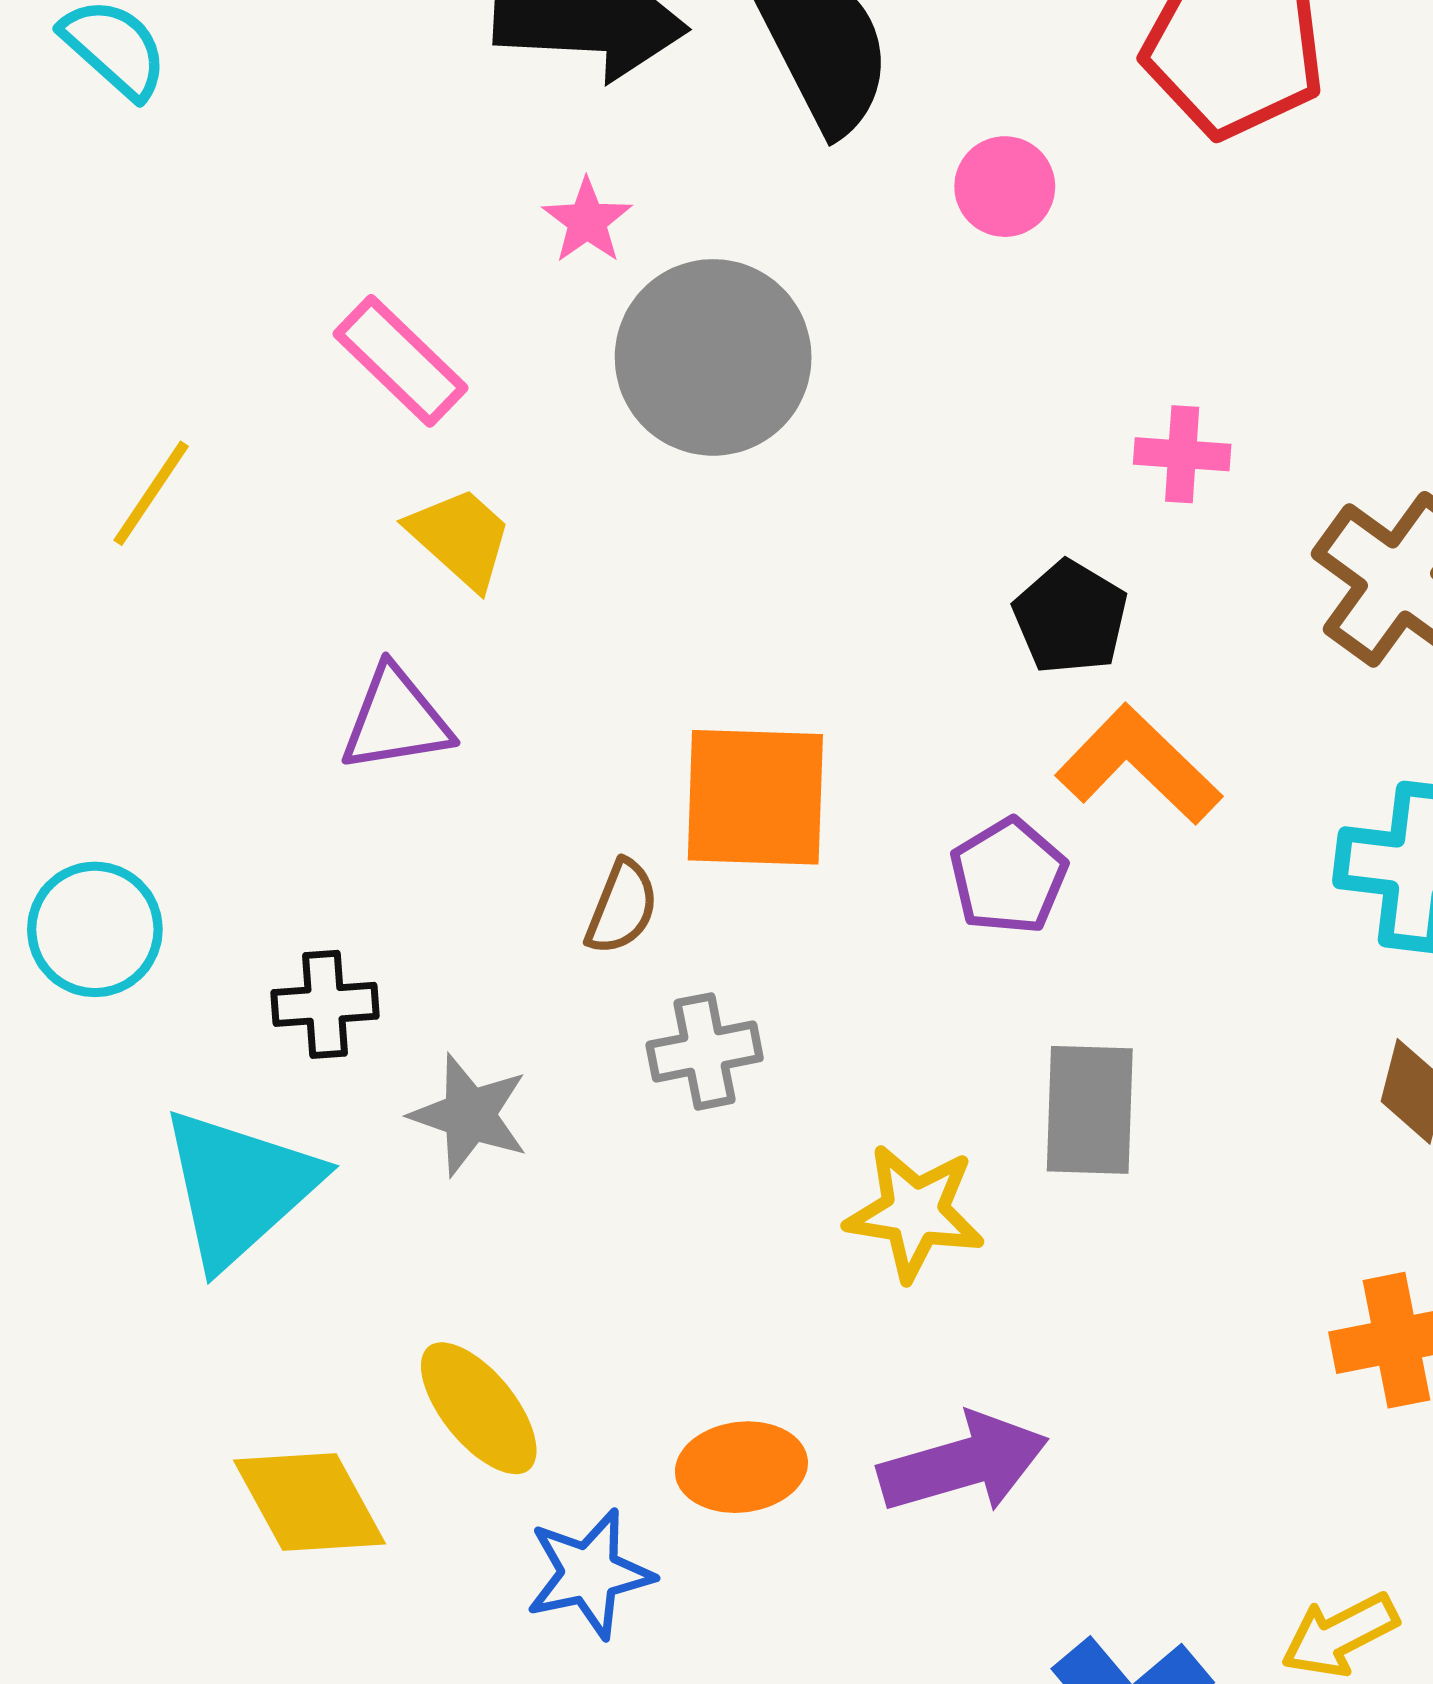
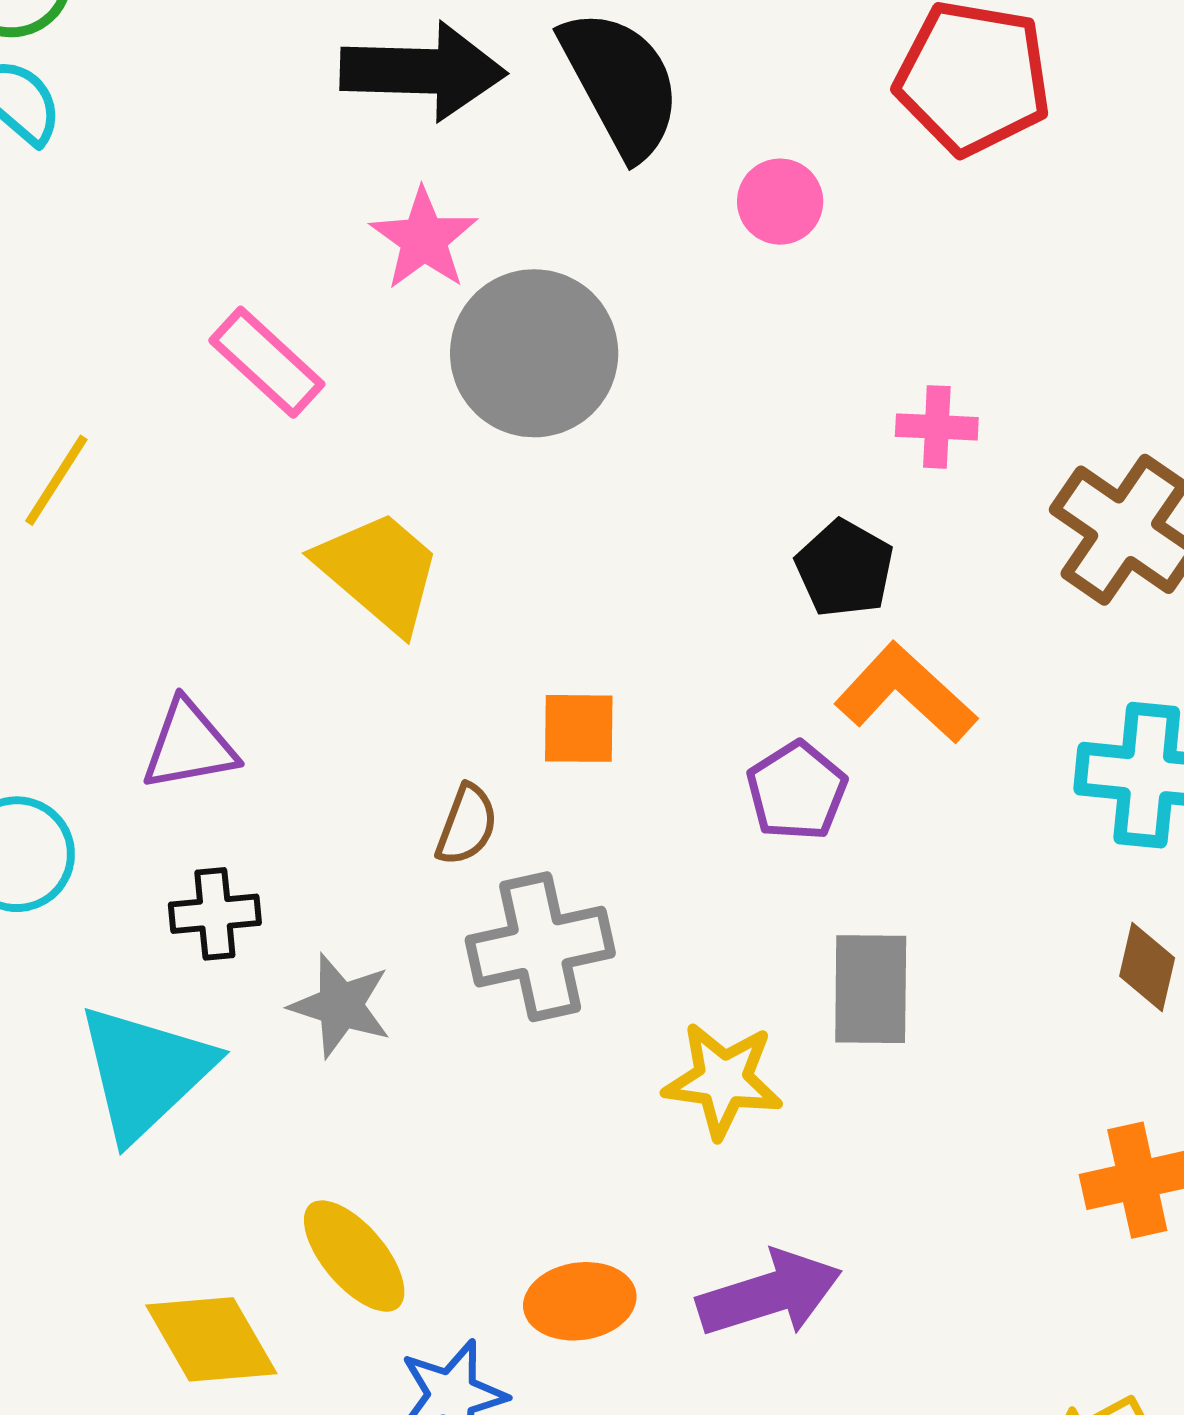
pink star: (587, 221) -> (424, 239), size x1.4
yellow trapezoid: (460, 538) -> (379, 571), moved, size x1.4
purple triangle: (396, 720) -> (189, 745), moved
orange square: (755, 797) -> (579, 728), size x0.6
gray cross: (705, 1051) -> (540, 947), size x1.5

